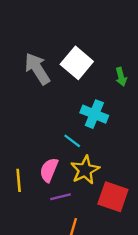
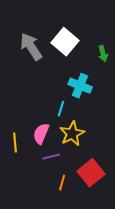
cyan line: (72, 141) -> (61, 109), turned 70
red square: (113, 197) -> (91, 173), moved, turned 32

